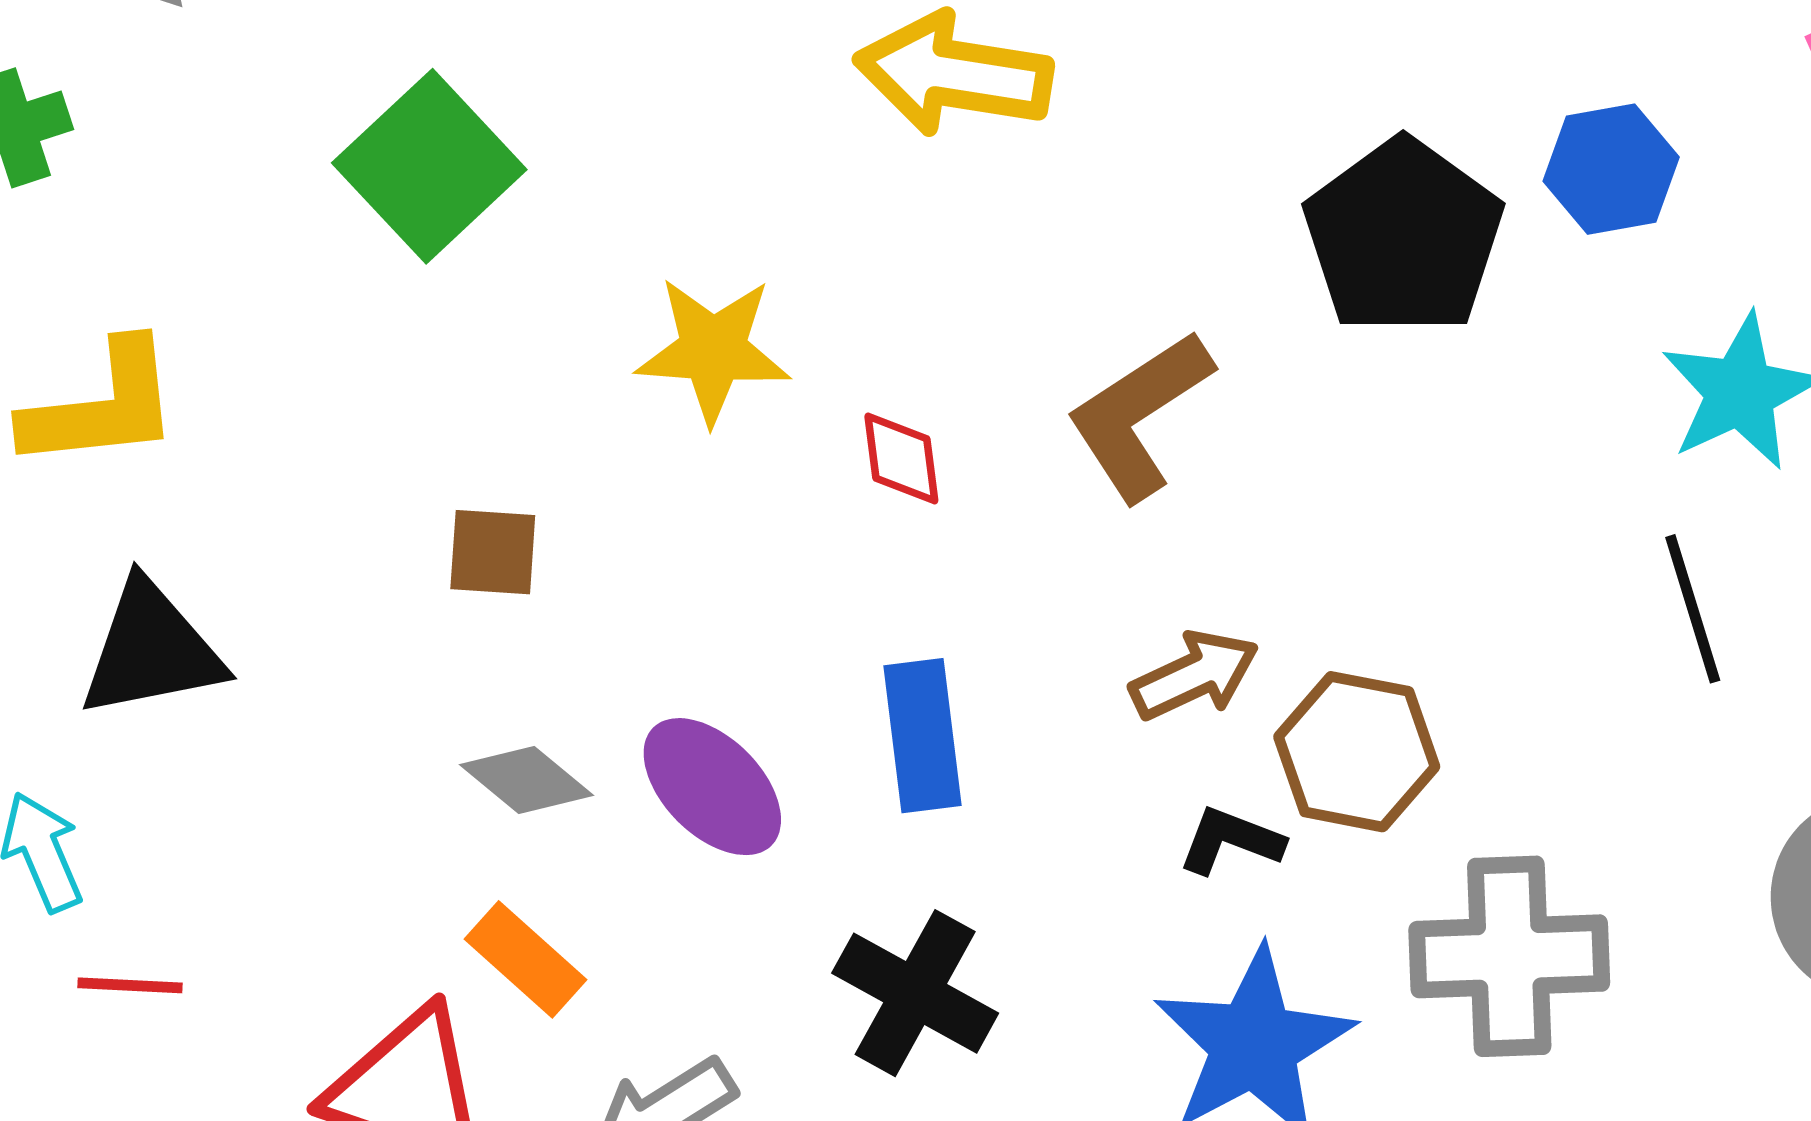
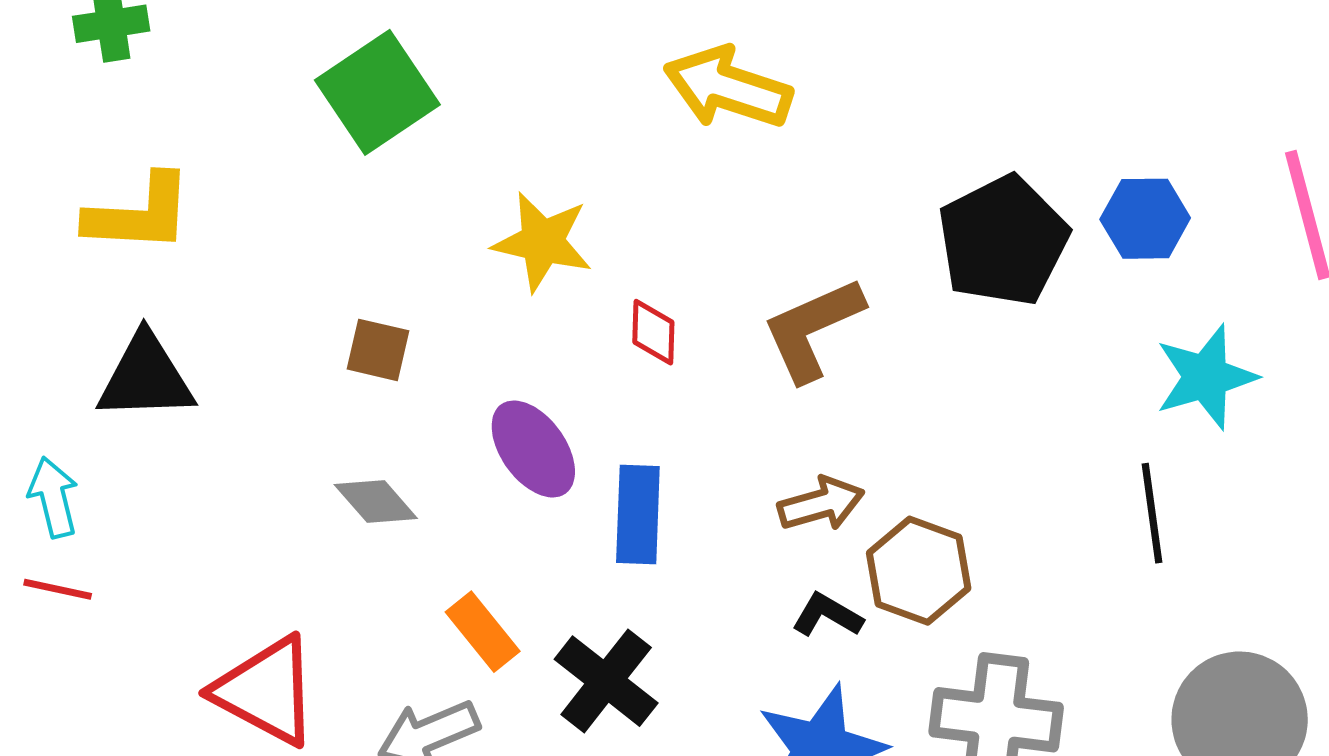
purple ellipse: (712, 787) -> (533, 449), moved
orange rectangle: (526, 959) -> (483, 632), moved
red line: (130, 985) -> (58, 589), moved

